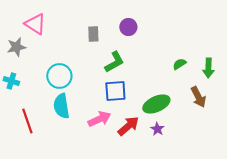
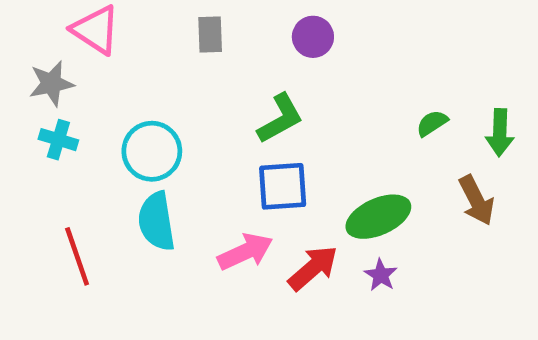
gray rectangle: (93, 34) -> (210, 34), moved
cyan cross: (11, 81) -> (58, 140), moved

